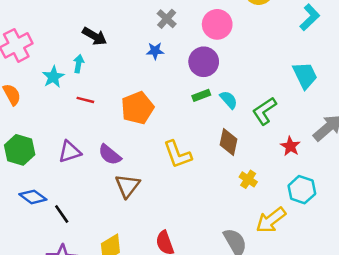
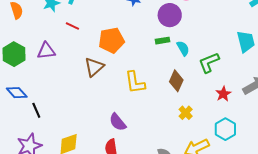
purple triangle: (70, 152) -> (46, 51), moved
purple semicircle: (110, 155) -> (118, 122), moved
brown triangle: (127, 186) -> (94, 67), moved

